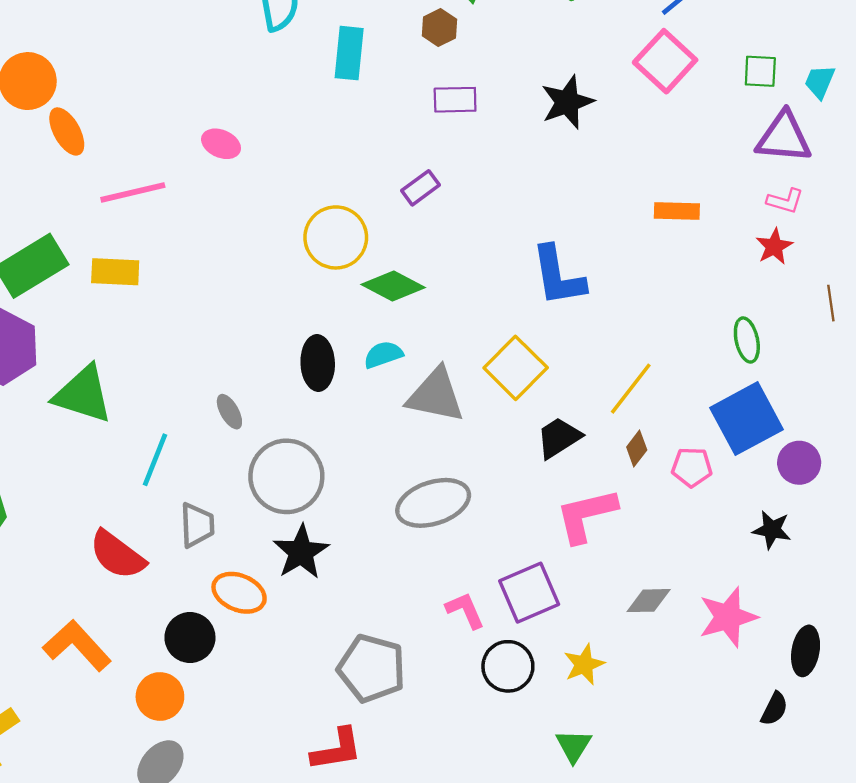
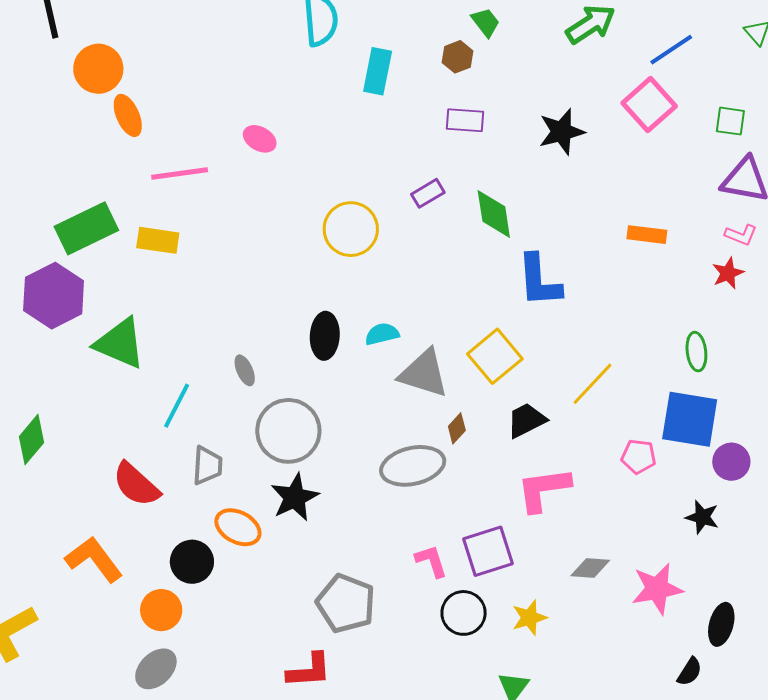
green diamond: (393, 286) -> (494, 214), moved, turned 48
blue square: (746, 419) -> (690, 419), turned 32
brown diamond: (637, 448) -> (457, 428), moved

